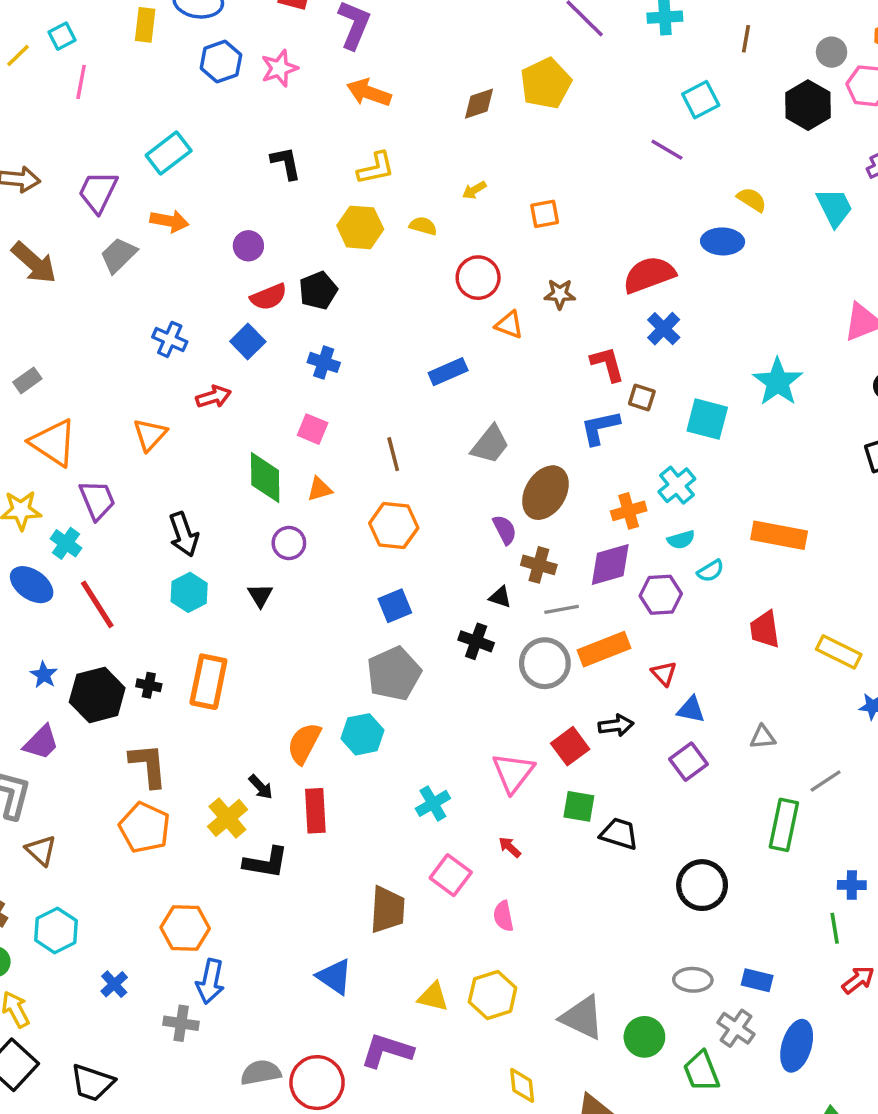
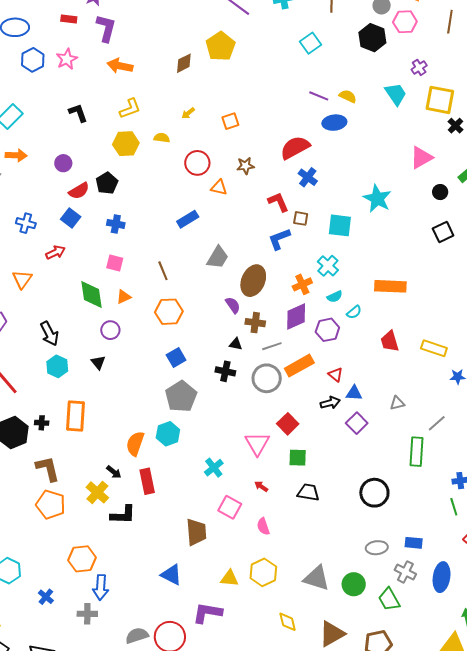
purple line: (667, 150) -> (319, 96), moved
black arrow: (616, 725) -> (330, 403), moved
black trapezoid: (619, 834) -> (308, 492), moved

